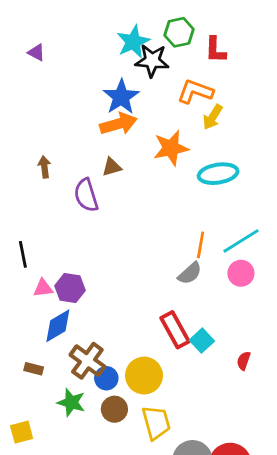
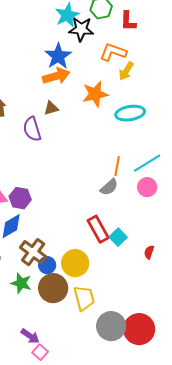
brown circle: (114, 409) -> (53, 288), size x1.5

